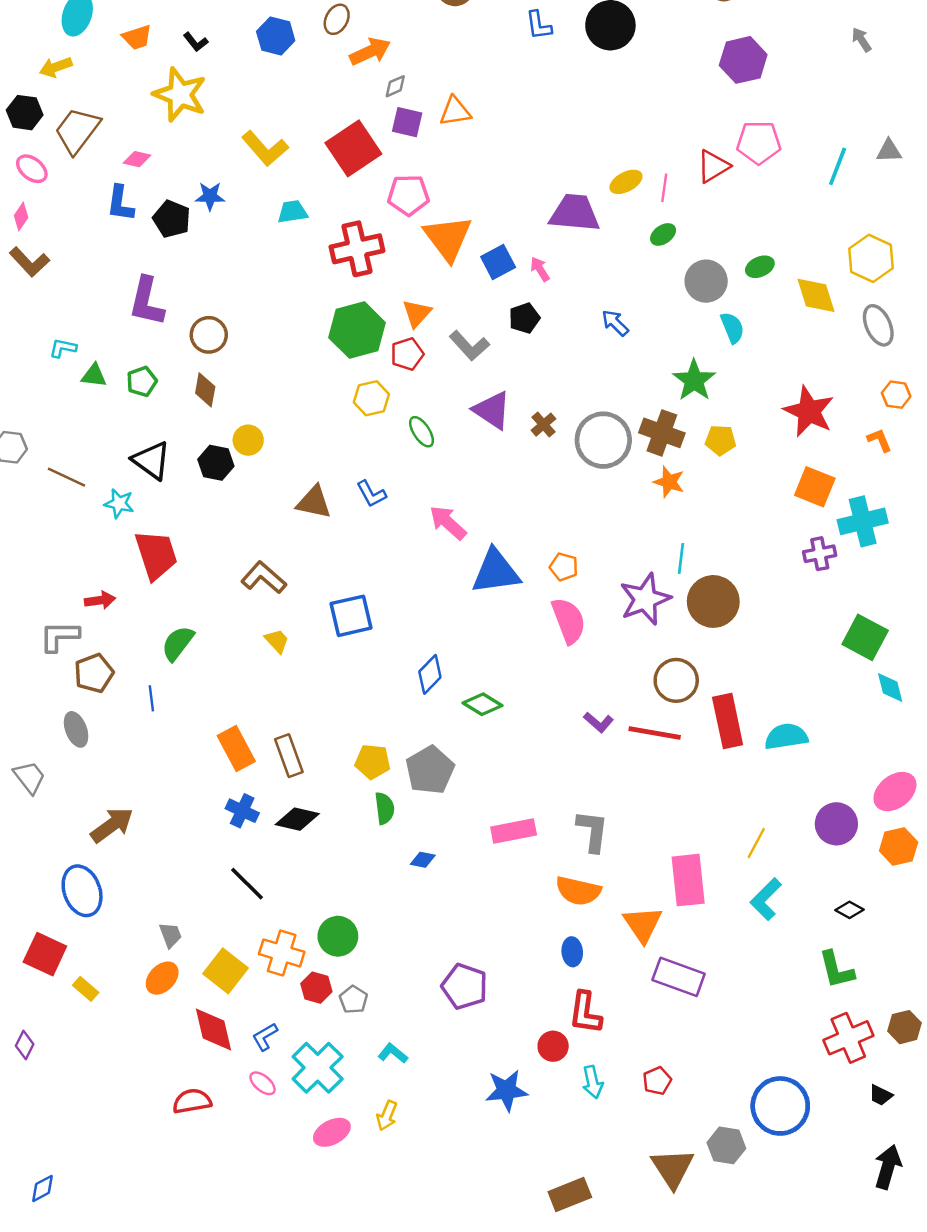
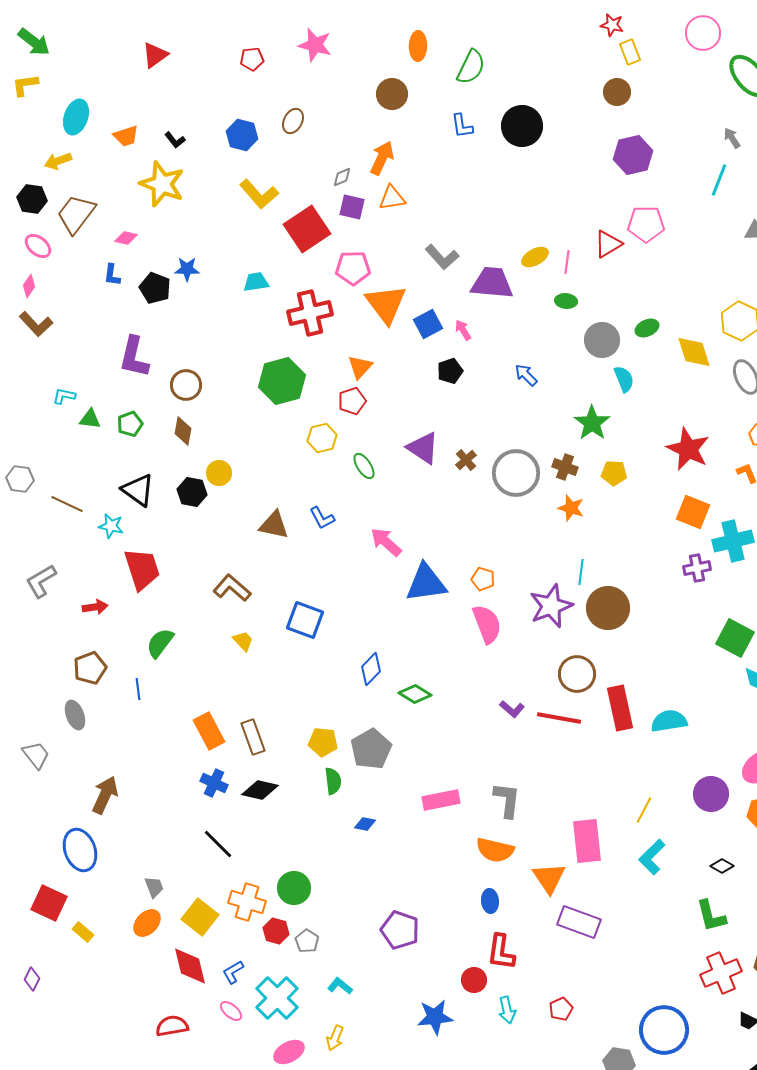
orange arrow: (370, 52) -> (382, 158), moved, turned -40
yellow L-shape: (265, 148) -> (259, 194), moved
cyan line: (838, 166) -> (719, 180), moved
blue L-shape: (120, 203) -> (112, 275), size x0.7
green ellipse: (663, 234) -> (566, 301), turned 40
green hexagon: (357, 330) -> (282, 381), moved
gray L-shape: (469, 346) -> (442, 257), moved
brown cross: (662, 433) -> (565, 467), size x0.7
blue square: (351, 616) -> (305, 620), turned 33
gray L-shape: (59, 636) -> (41, 581), moved, turned -30
brown arrow: (112, 825) -> (105, 795), turned -30

